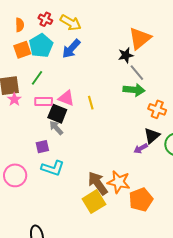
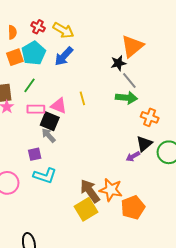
yellow line: (91, 103) -> (82, 98), moved

